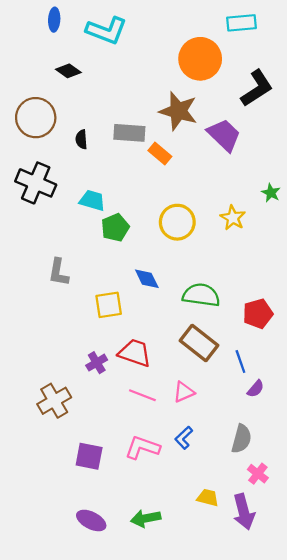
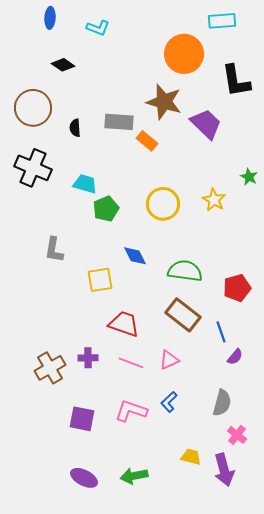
cyan L-shape: (106, 30) -> (98, 28), size x0.6
black L-shape: (257, 88) -> (236, 81), turned 114
purple cross: (97, 363) -> (88, 358), moved, turned 30

